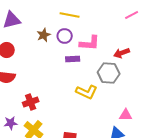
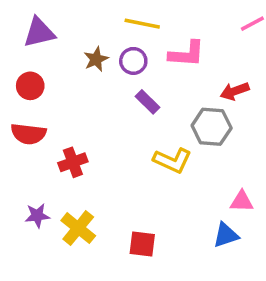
pink L-shape: (90, 43) -> (187, 54), moved
purple rectangle: (73, 59) -> (148, 102), turned 48
red cross: (31, 102) -> (73, 162), moved

